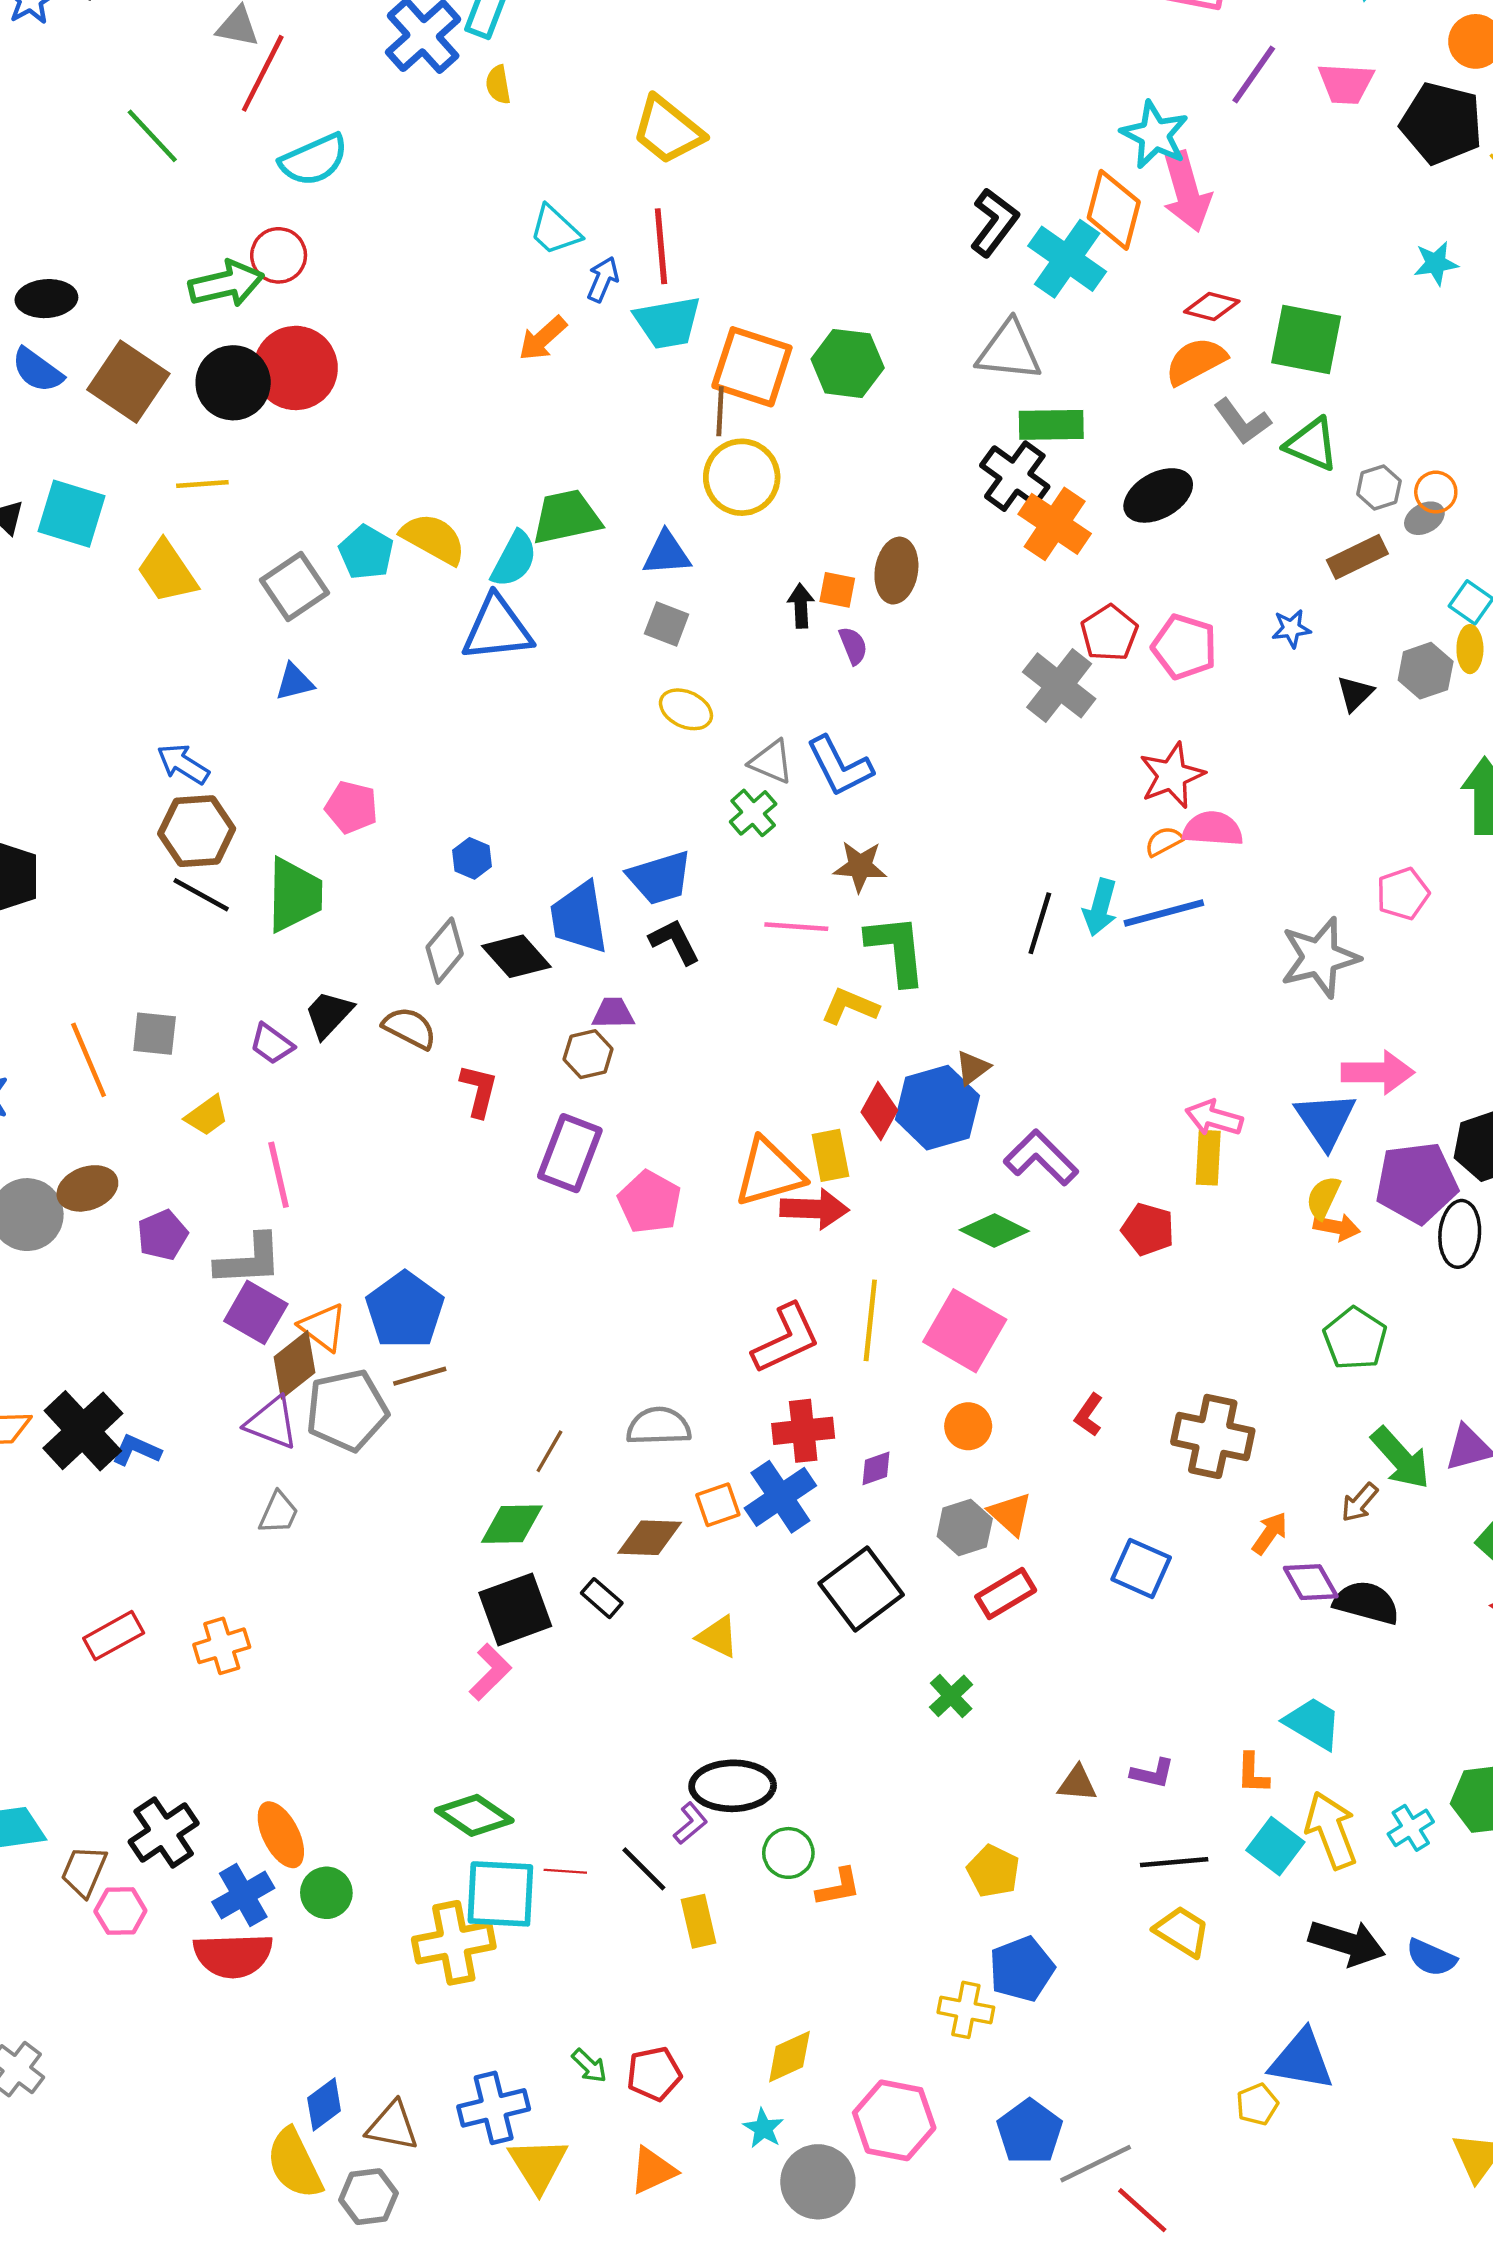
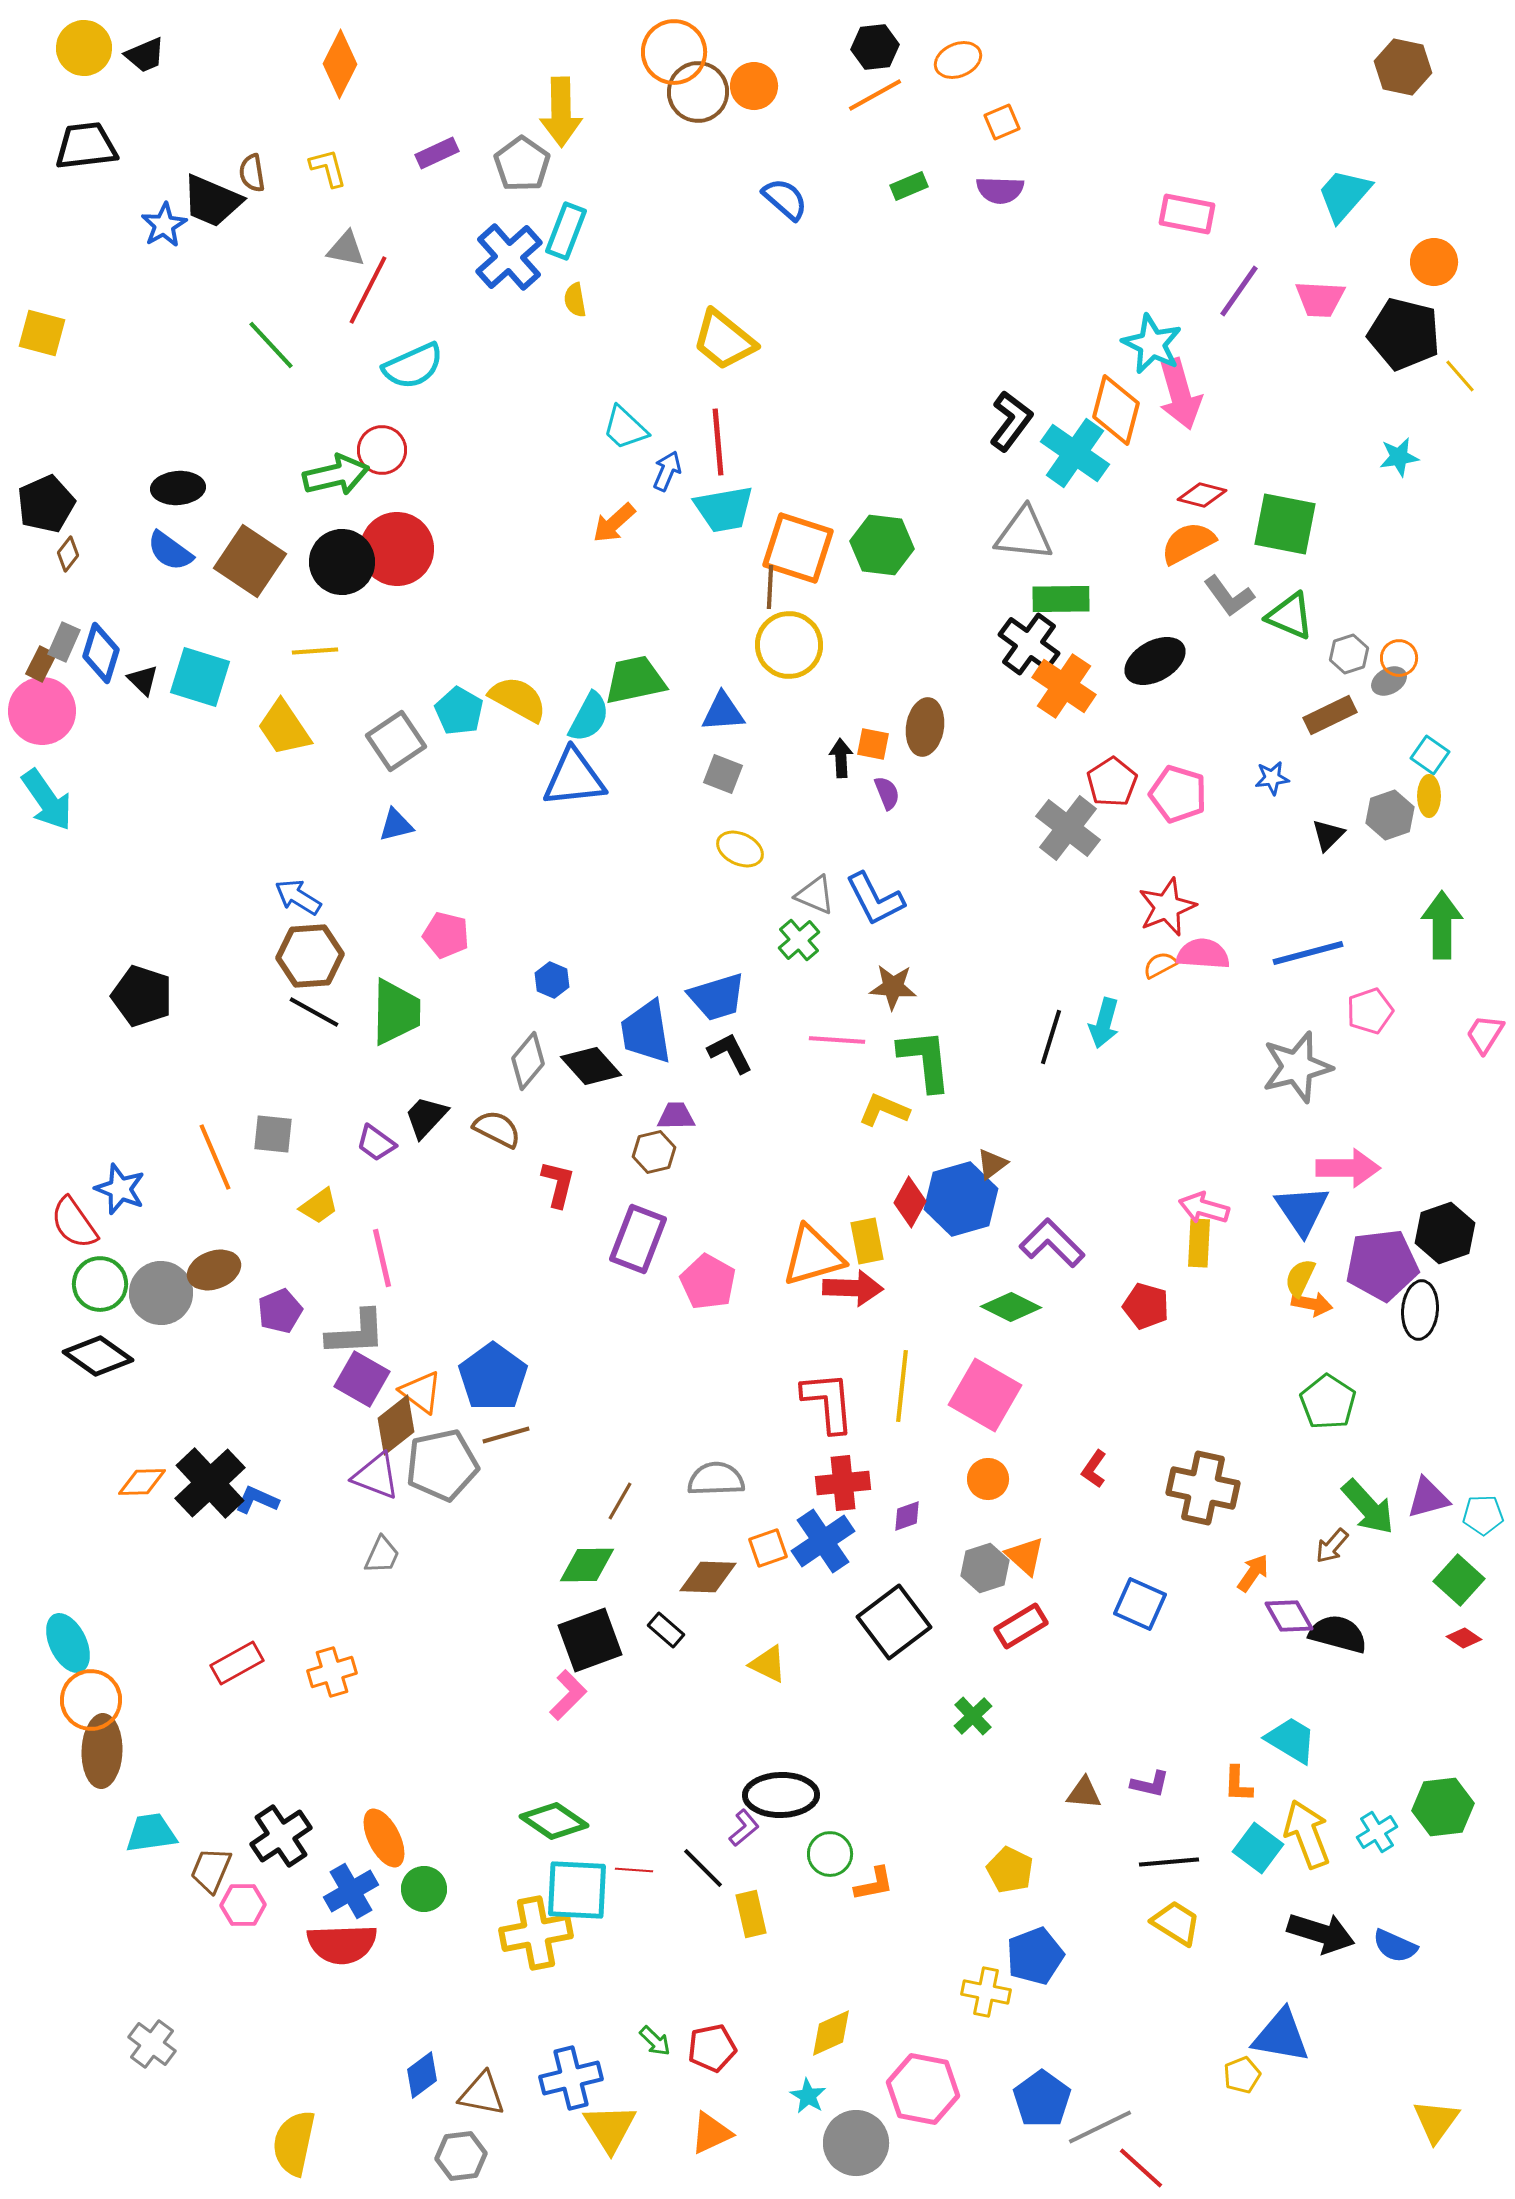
blue line: (1164, 913) -> (1308, 953), moved
red L-shape: (786, 1339) -> (828, 1402), turned -70
yellow semicircle: (295, 2164) -> (294, 2143), moved, turned 38

